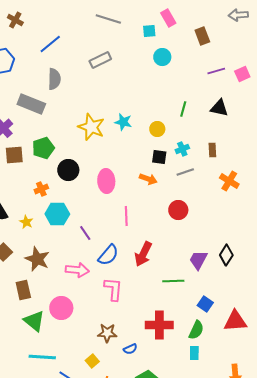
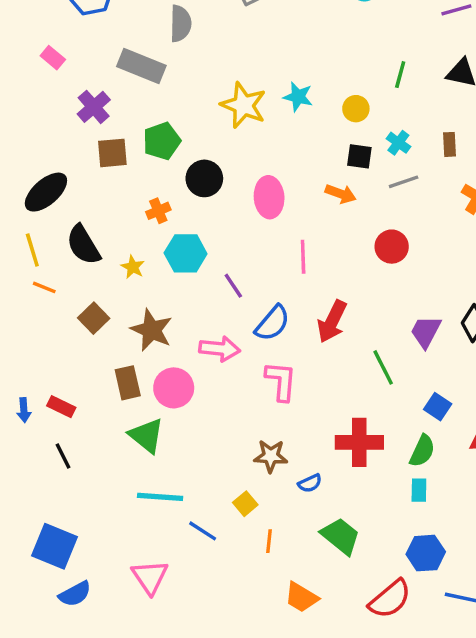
cyan cross: (182, 149) -> (398, 143), turned -32
green line: (173, 281) -> (383, 367), turned 65
pink circle: (61, 308) -> (174, 388), moved

